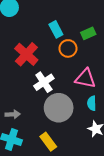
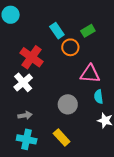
white cross: (44, 82) -> (23, 82), moved
gray circle: (59, 108) -> (68, 104), size x0.7

